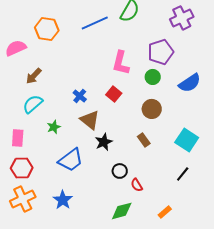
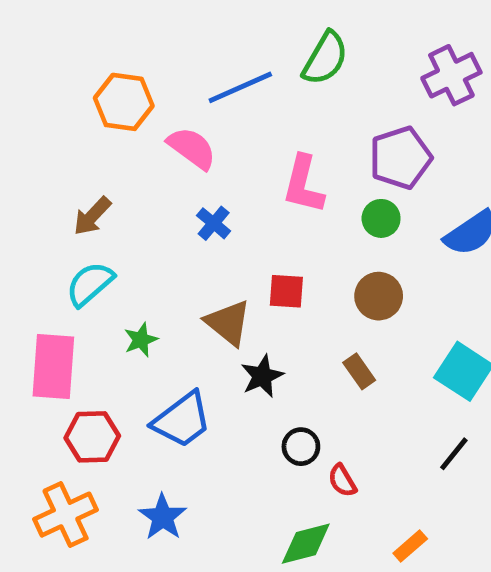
pink semicircle: (16, 48) -> (192, 148), moved, turned 60
red square: (114, 94) -> (286, 291), moved, turned -35
blue cross: (80, 96) -> (214, 223), moved
pink rectangle: (18, 138) -> (53, 366), size x1.5
red hexagon: (22, 168) -> (92, 437), moved

